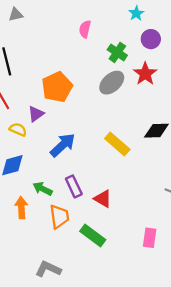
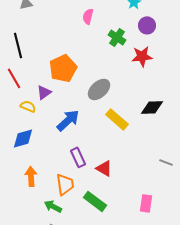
red star: (145, 74) -> (142, 56), turned 30
gray ellipse: (112, 83) -> (99, 89), moved
green arrow: (43, 189) -> (53, 206), moved

